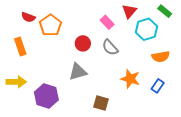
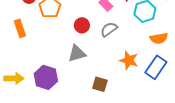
gray semicircle: (110, 47) -> (109, 29), turned 96
yellow arrow: (16, 82) -> (14, 78), moved
blue rectangle: (158, 86) -> (156, 67), size x1.6

